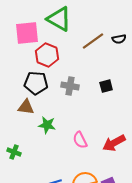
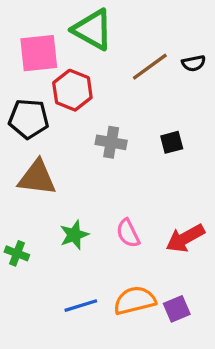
black pentagon: (36, 83) -> (29, 119), moved
brown triangle: (26, 107) -> (37, 178), size x1.4
green star: (47, 125) -> (74, 235), moved, turned -30

